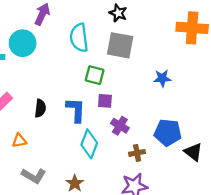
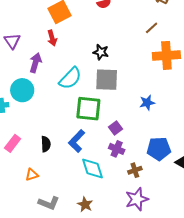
cyan semicircle: (79, 38) -> (70, 78), turned -120
green square: (95, 75) -> (88, 109), size x1.5
purple square: (105, 101) -> (115, 128), moved, turned -32
blue L-shape: (76, 110) -> (77, 141), turned -130
cyan diamond: (89, 144) -> (92, 169), turned -30

